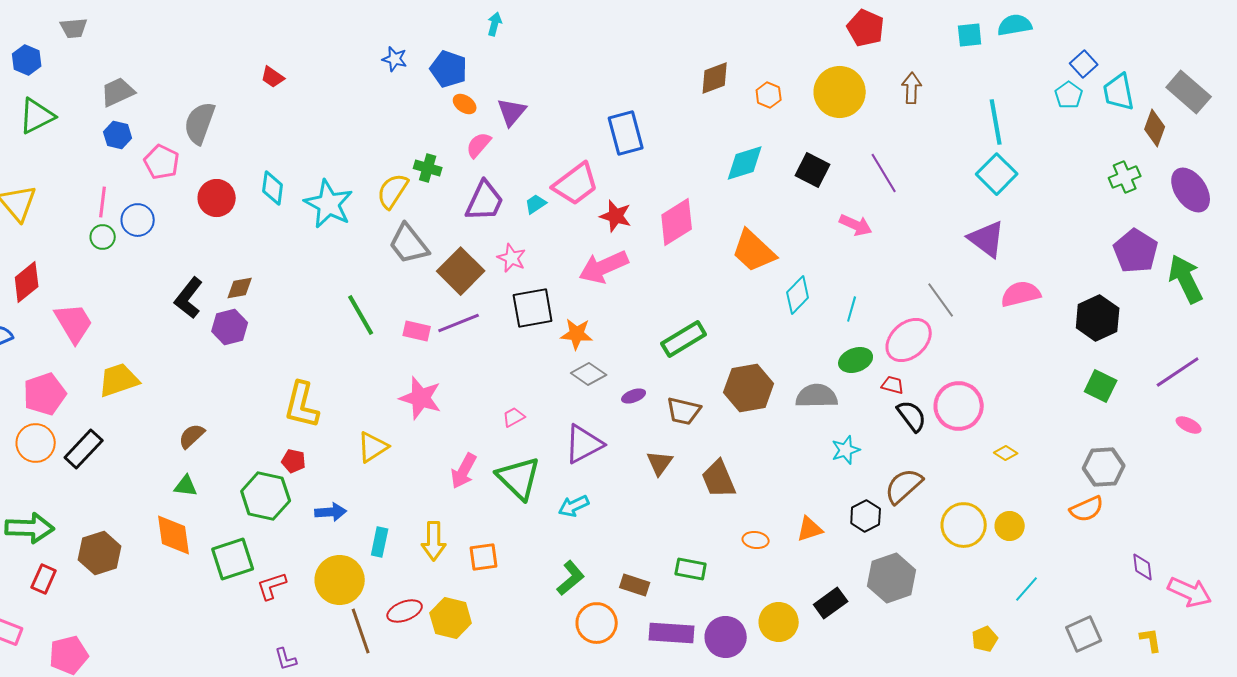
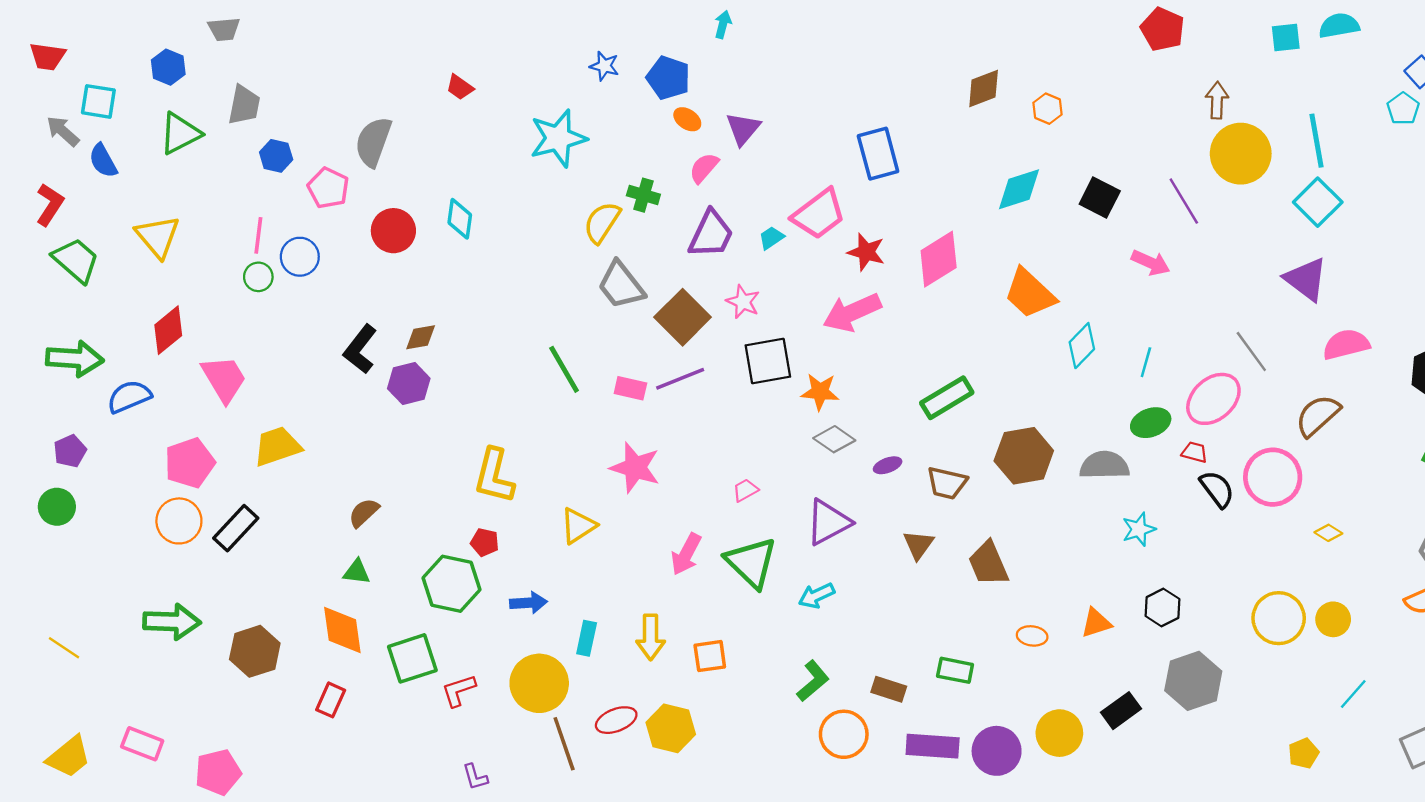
gray trapezoid: (118, 92) -> (244, 105), moved, turned 126
yellow circle: (840, 92) -> (1241, 154), moved
cyan star: (329, 204) -> (558, 138), moved, turned 30
brown semicircle: (904, 486) -> (1318, 416), moved
red rectangle: (44, 579) -> (331, 700), moved

